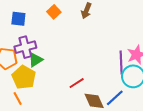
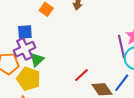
blue square: (18, 19) -> (25, 32), moved

